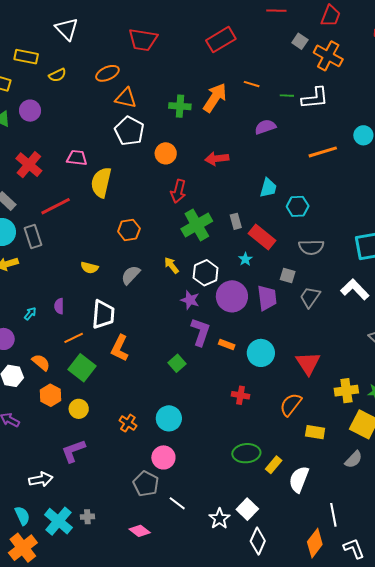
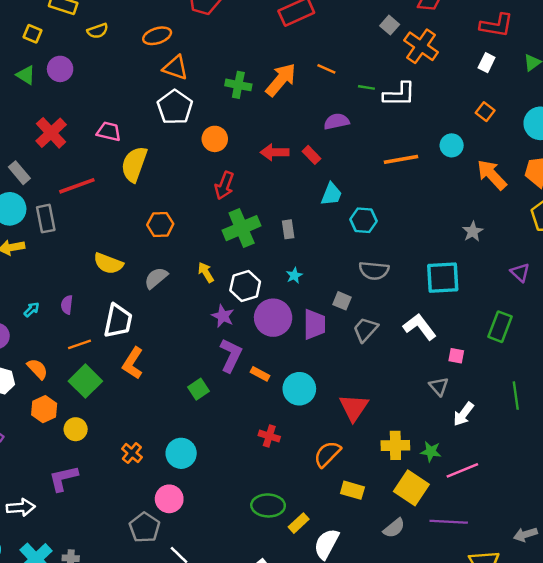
red rectangle: (262, 237) -> (311, 155), moved, size x0.6
yellow semicircle: (89, 268) -> (108, 263), size x1.4

